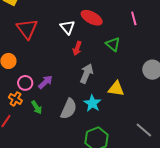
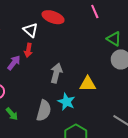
green triangle: (113, 44) -> (114, 39), moved
red arrow: (77, 48) -> (28, 50), moved
purple arrow: (45, 82) -> (14, 63), moved

